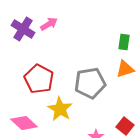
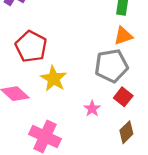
gray pentagon: (90, 83) -> (111, 66), moved

